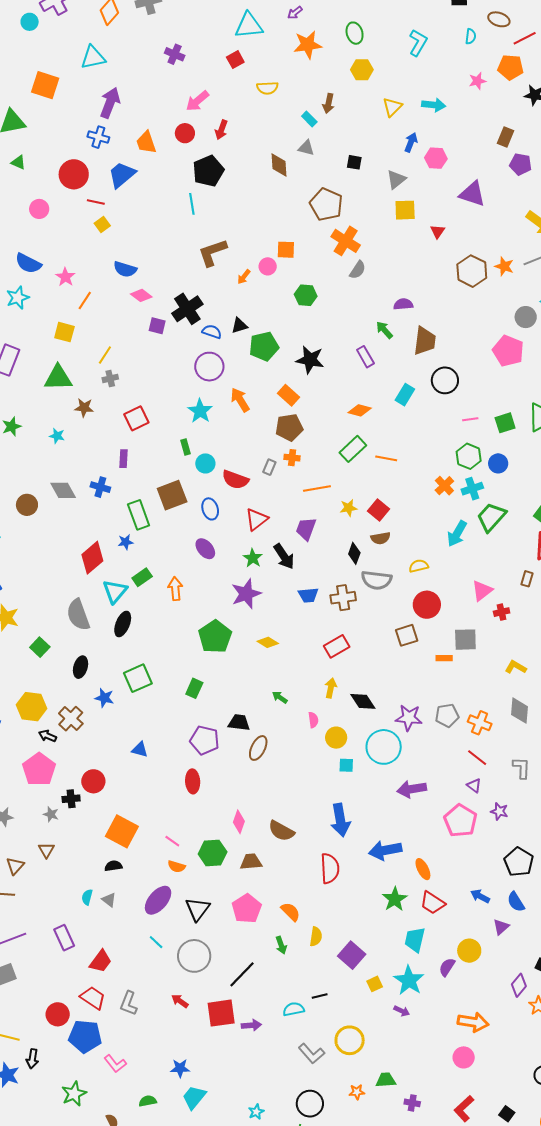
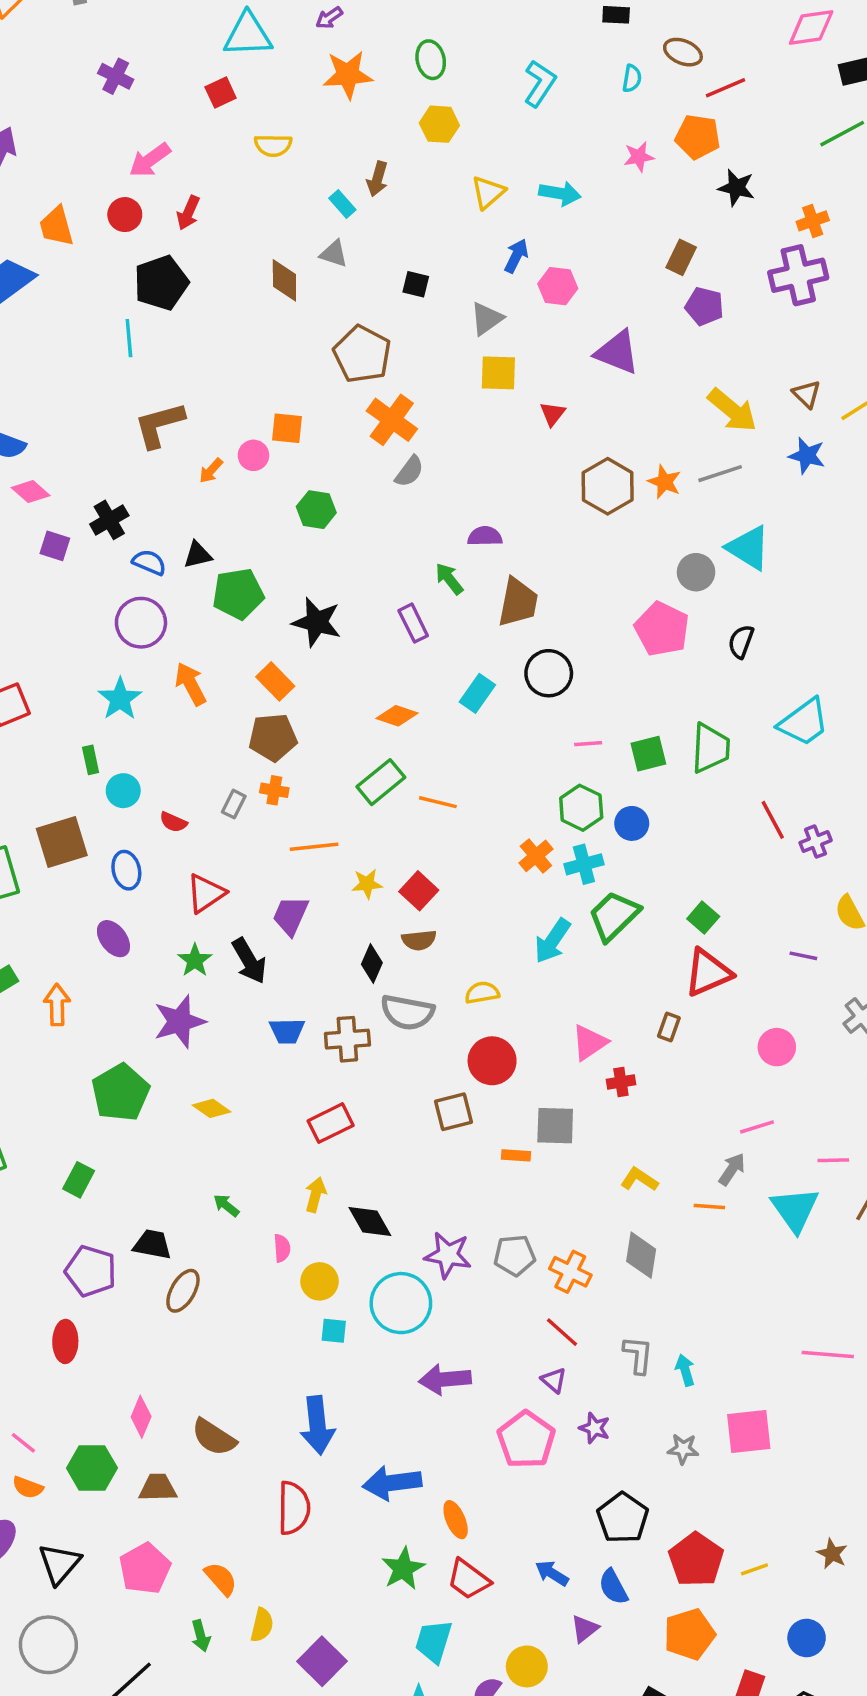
black cross: (187, 309) -> (109, 520), size x0.7
red semicircle: (235, 480) -> (173, 822), size x0.6

